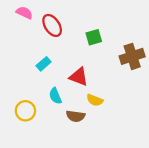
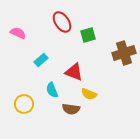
pink semicircle: (24, 13) -> (18, 33), moved
red ellipse: (52, 25) -> (62, 22), moved

